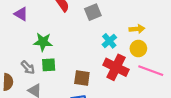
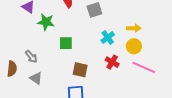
green star: (43, 42) -> (46, 22), moved
green square: (49, 65) -> (66, 43), moved
red cross: (116, 67) -> (112, 62), size x0.6

